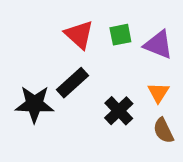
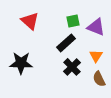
red triangle: (79, 35) -> (30, 21), moved
black rectangle: (72, 83) -> (66, 43), moved

